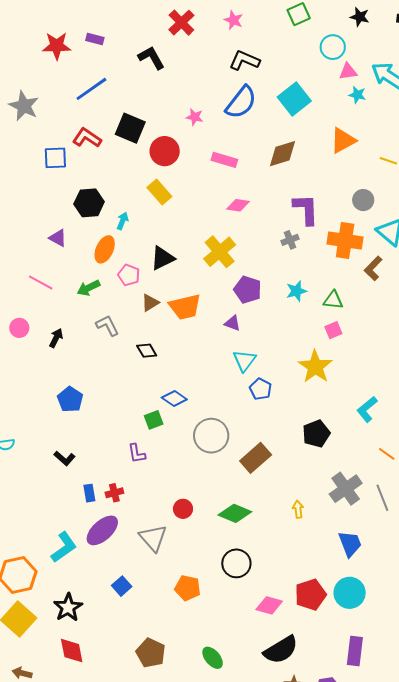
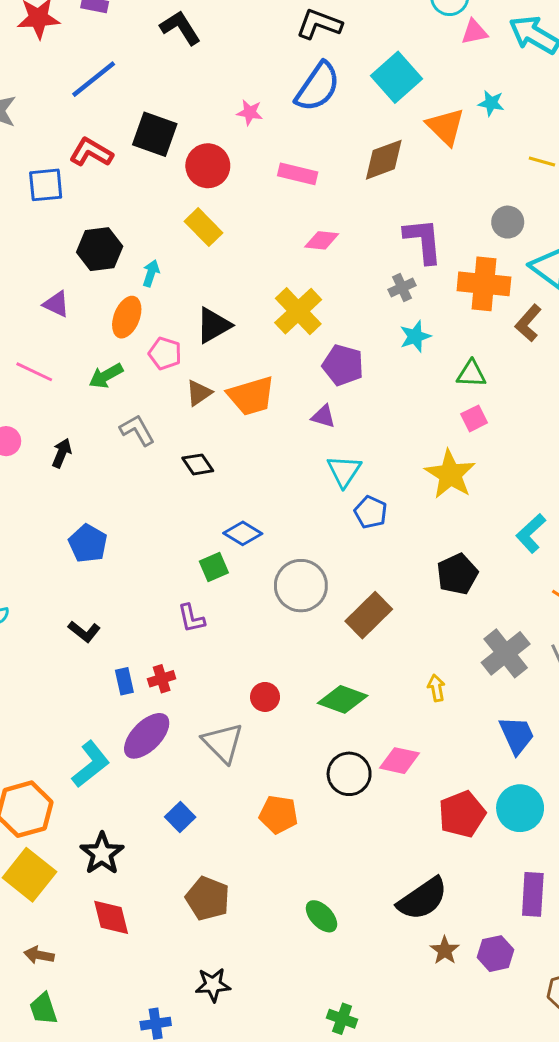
cyan star: (357, 95) -> (491, 103), moved
orange triangle: (343, 140) -> (446, 127), moved, turned -44
cyan star: (296, 291) -> (415, 336), moved
pink diamond: (269, 605) -> (399, 761), moved
brown pentagon: (151, 653) -> (208, 898), moved

